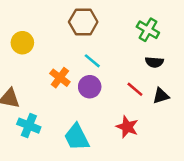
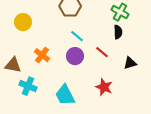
black semicircle: (154, 62) -> (118, 32), moved, turned -96
orange cross: (60, 78) -> (42, 55), moved
red line: (135, 89) -> (102, 52), moved

